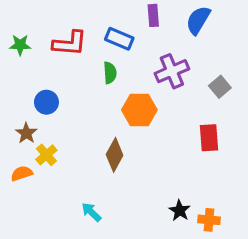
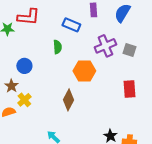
red L-shape: (70, 43) -> (28, 17), moved
green semicircle: (110, 73) -> (57, 47), moved
gray square: (220, 87) -> (129, 50), moved, turned -32

